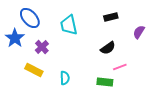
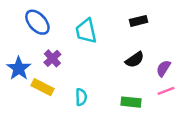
purple semicircle: (139, 32) -> (163, 68), moved
blue star: (15, 38) -> (19, 68), moved
pink line: (120, 67) -> (166, 91), moved

